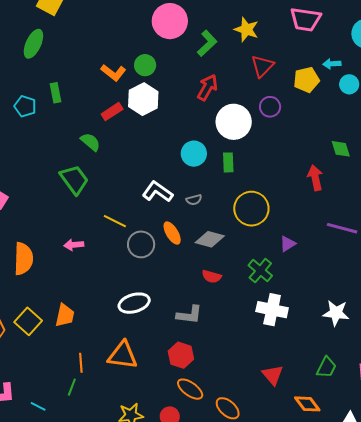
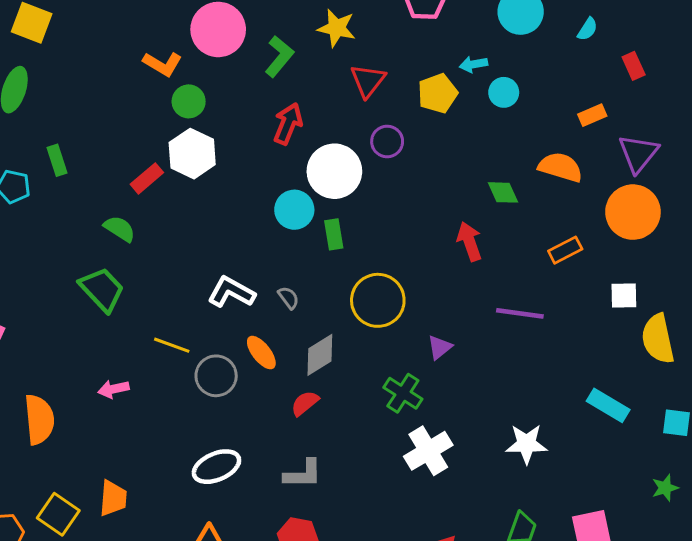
orange L-shape: (113, 73) -> (163, 64), moved
cyan circle: (194, 154) -> (294, 210), moved
gray semicircle: (194, 200) -> (288, 298), turned -105
gray diamond: (210, 239) -> (320, 355), turned -40
red semicircle: (212, 276) -> (305, 403), moved, turned 132
white cross: (272, 310) -> (428, 451), turned -36

